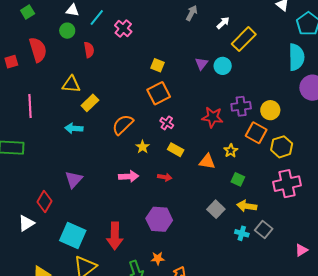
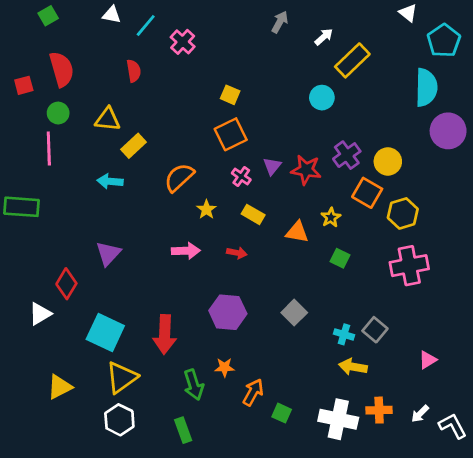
green circle: (67, 31) -> (58, 113), moved
purple triangle: (202, 64) -> (272, 166), moved
purple cross: (241, 106) -> (347, 155), turned -30
yellow arrow: (247, 206) -> (353, 367), moved
gray square: (216, 209) -> (294, 313), moved

